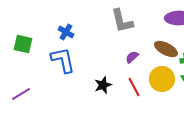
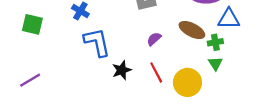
blue L-shape: (63, 60) -> (97, 42), moved
yellow circle: (162, 79) -> (187, 82), moved

